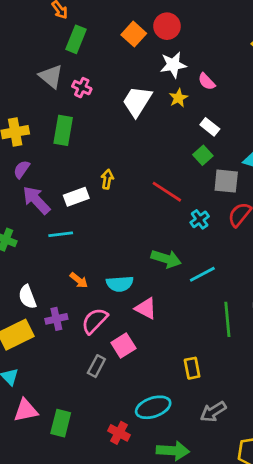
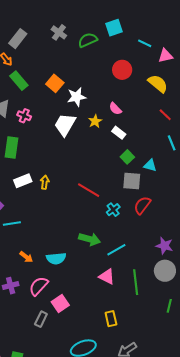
red circle: (167, 26) -> (122, 70), moved
orange square: (134, 34) -> (55, 83), moved
green rectangle: (76, 39) -> (19, 81), turned -60
white star: (173, 65) -> (77, 97), moved
white rectangle: (210, 127) -> (119, 133), moved
green square: (203, 155) -> (127, 157), moved
white rectangle: (76, 197) -> (23, 181), moved
pink triangle: (146, 308) -> (107, 277), moved

